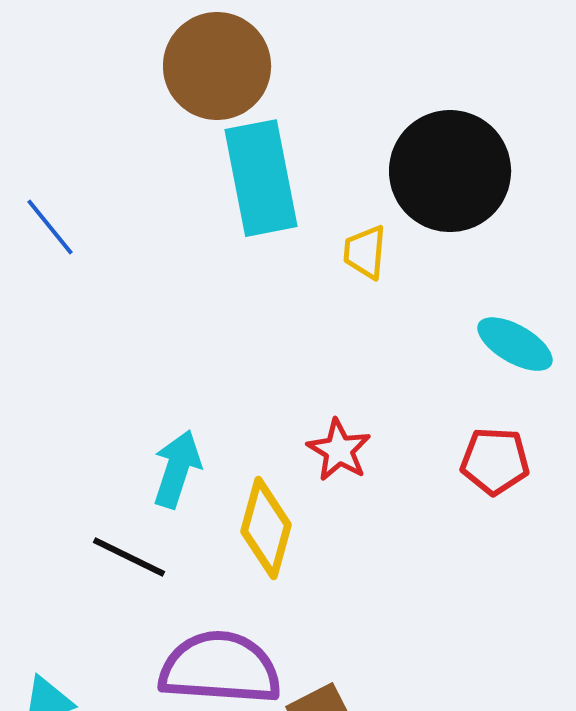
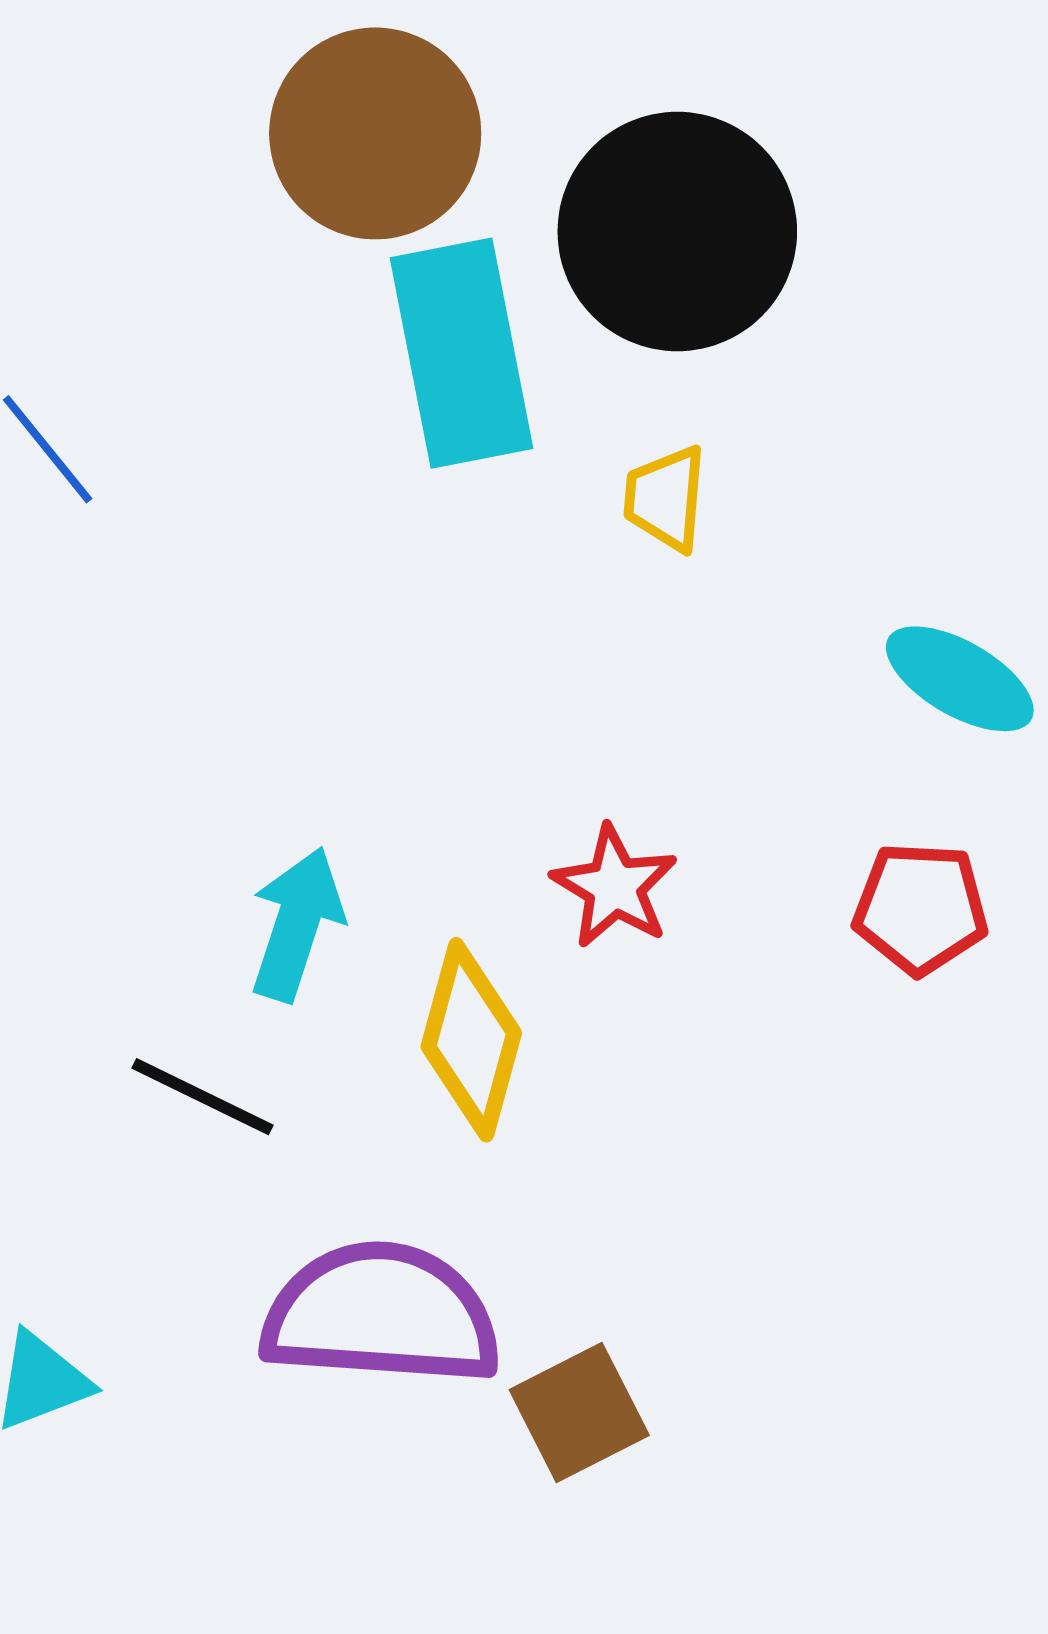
black circle: (450, 171) -> (677, 232), moved

